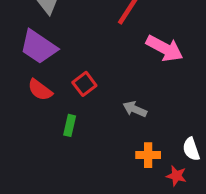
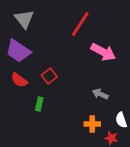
gray arrow: (135, 109) -> (100, 94), moved

